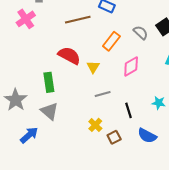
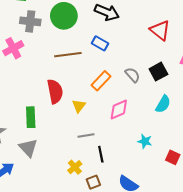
red semicircle: (69, 56) -> (55, 91), turned 45
cyan star: (159, 103) -> (145, 141), moved
black line: (128, 110) -> (101, 154), moved

